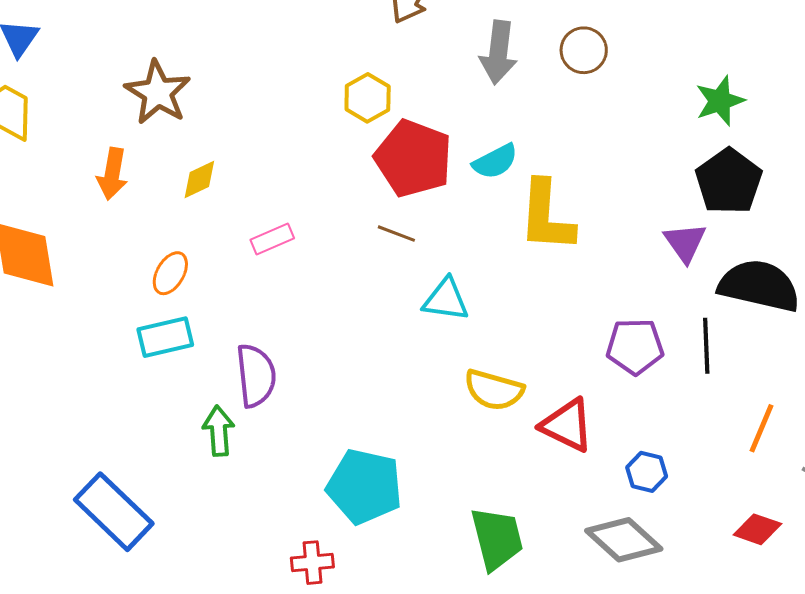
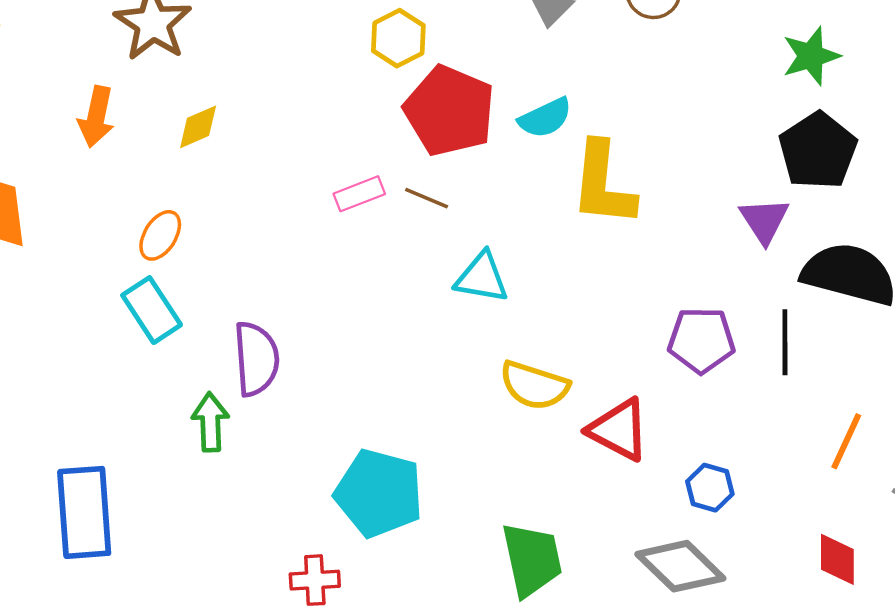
pink rectangle: (272, 239) -> (359, 194), moved
cyan rectangle: (165, 337) -> (152, 310), turned 68
blue rectangle: (114, 512) -> (84, 512), turned 40
red diamond: (757, 529) -> (837, 559), turned 69

